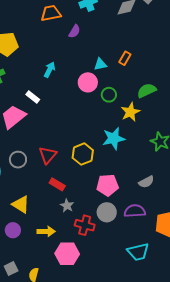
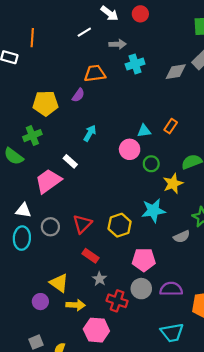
purple semicircle: (74, 31) -> (78, 95), moved
gray semicircle: (146, 182) -> (182, 237), moved
yellow triangle: (21, 204) -> (59, 283), moved

